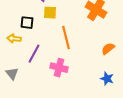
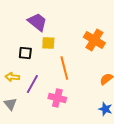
yellow arrow: (14, 39) -> (12, 77), moved

